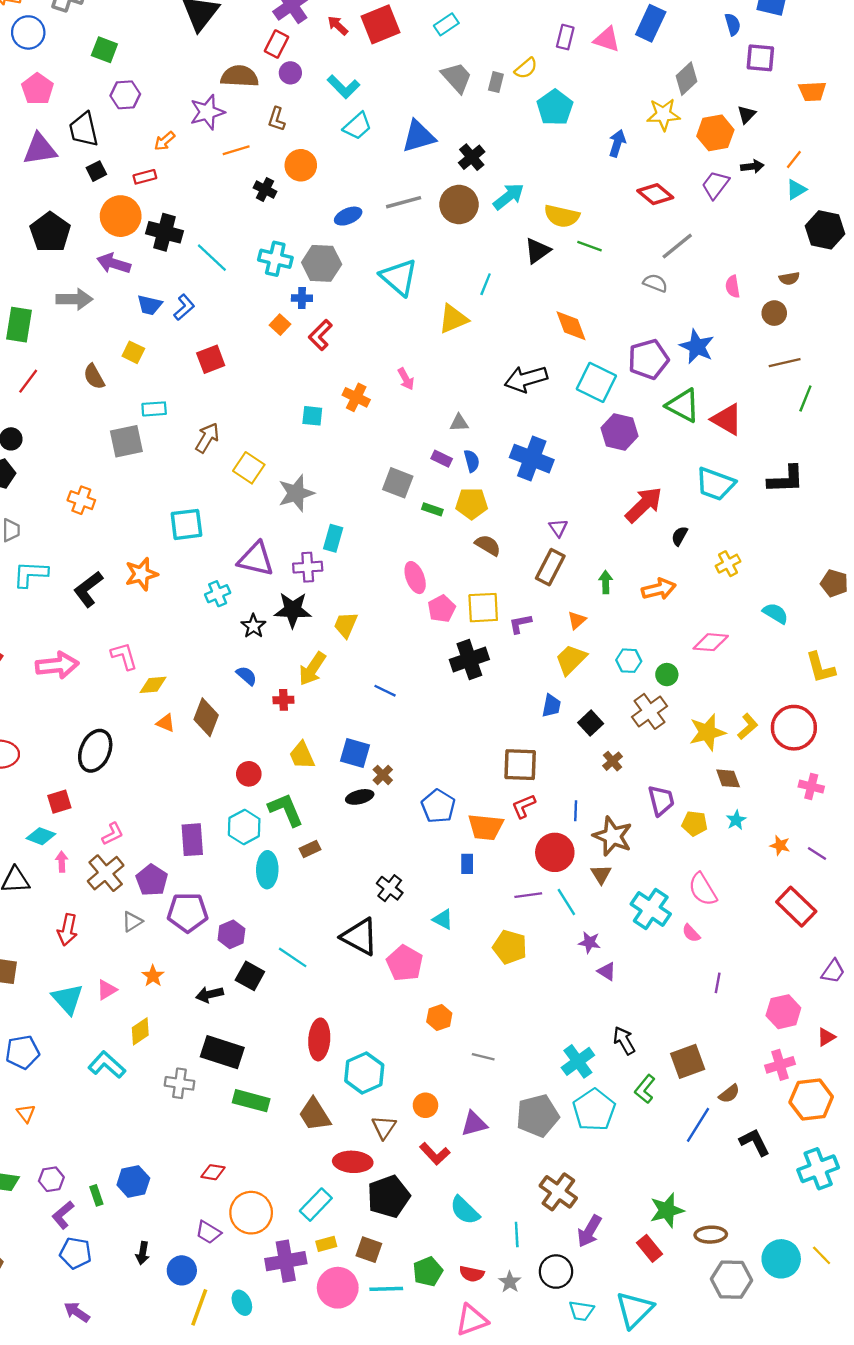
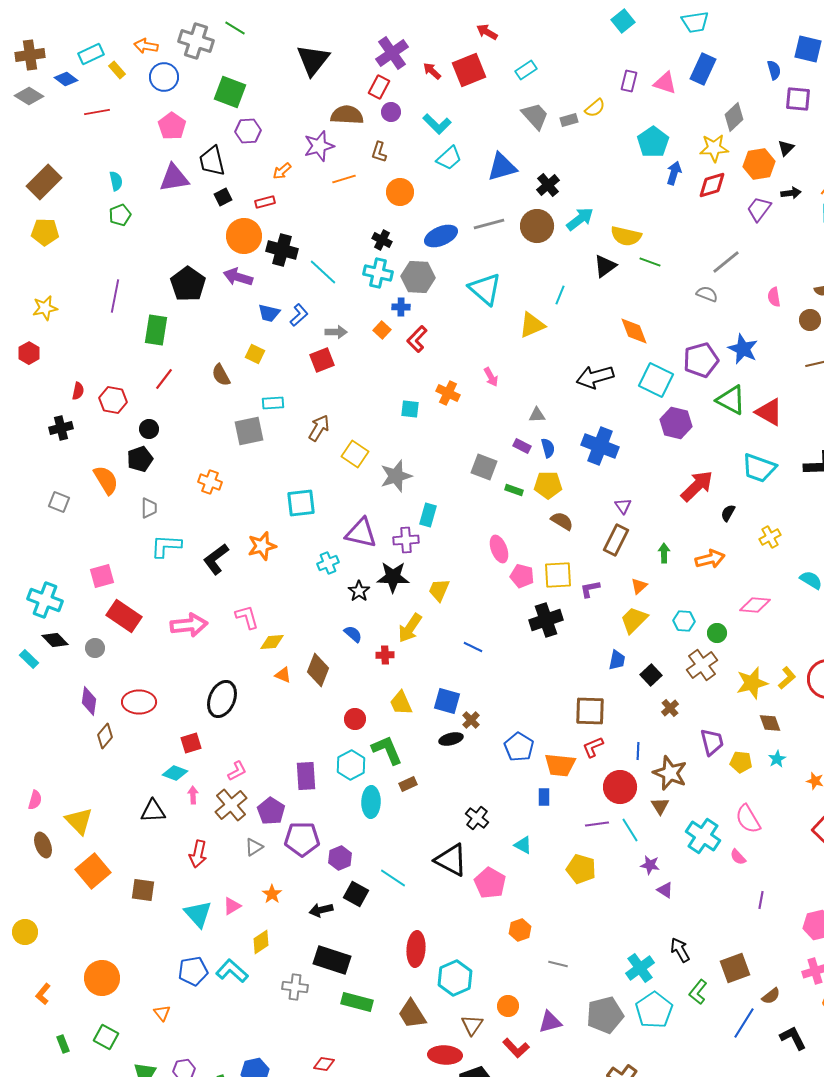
green square: (104, 50) -> (230, 92), size x1.4
gray rectangle: (496, 82) -> (569, 120), turned 60
cyan pentagon: (555, 108) -> (653, 142), moved
black cross: (265, 190) -> (382, 240), moved
red diamond: (655, 194) -> (712, 185), moved, turned -56
blue ellipse: (348, 216) -> (441, 236), size x1.4
black pentagon: (50, 232) -> (188, 284), moved
gray arrow: (74, 299) -> (336, 332), moved, size x0.7
pink pentagon: (442, 609) -> (522, 576), turned -30
blue pentagon: (22, 1052) -> (193, 971), moved

